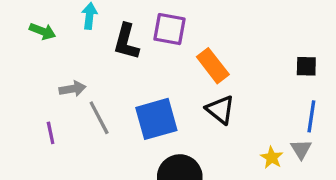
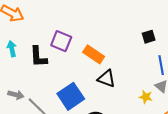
purple square: (169, 29) -> (61, 41), turned 30
gray arrow: (73, 89) -> (16, 95), turned 42

